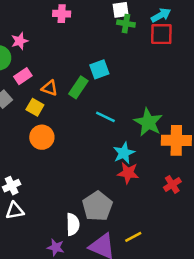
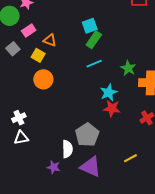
green rectangle: (78, 87) -> (94, 40), moved
cyan line: (105, 117) -> (94, 64), turned -49
green star: (148, 122) -> (128, 68), size x0.7
yellow line: (133, 237) -> (131, 158), moved

